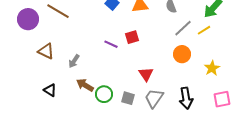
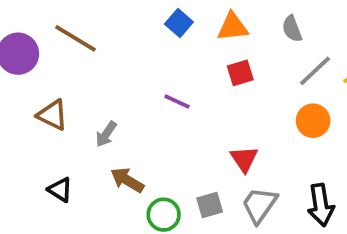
red square: (132, 37) -> (240, 73), moved
green circle: (104, 94) -> (164, 215), moved
gray square: (128, 98) -> (210, 205), turned -32

